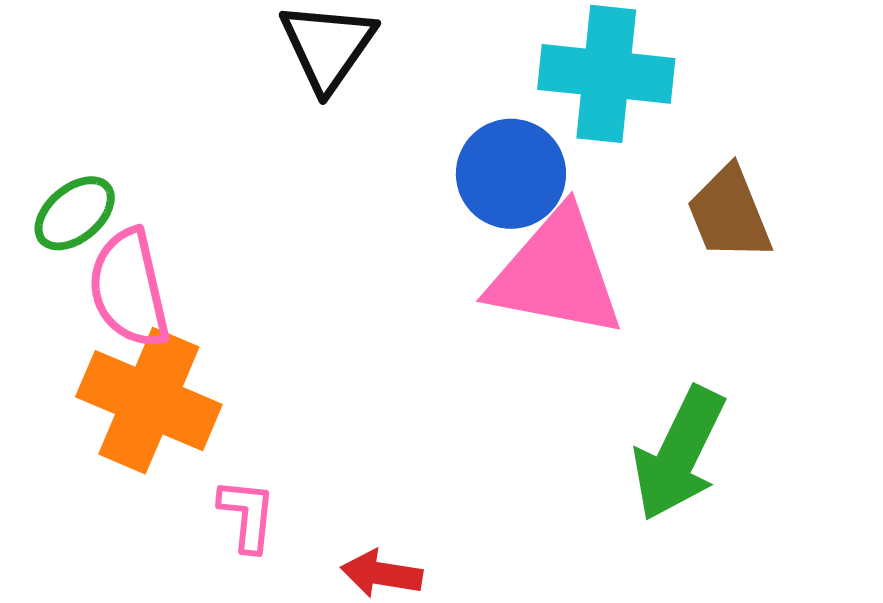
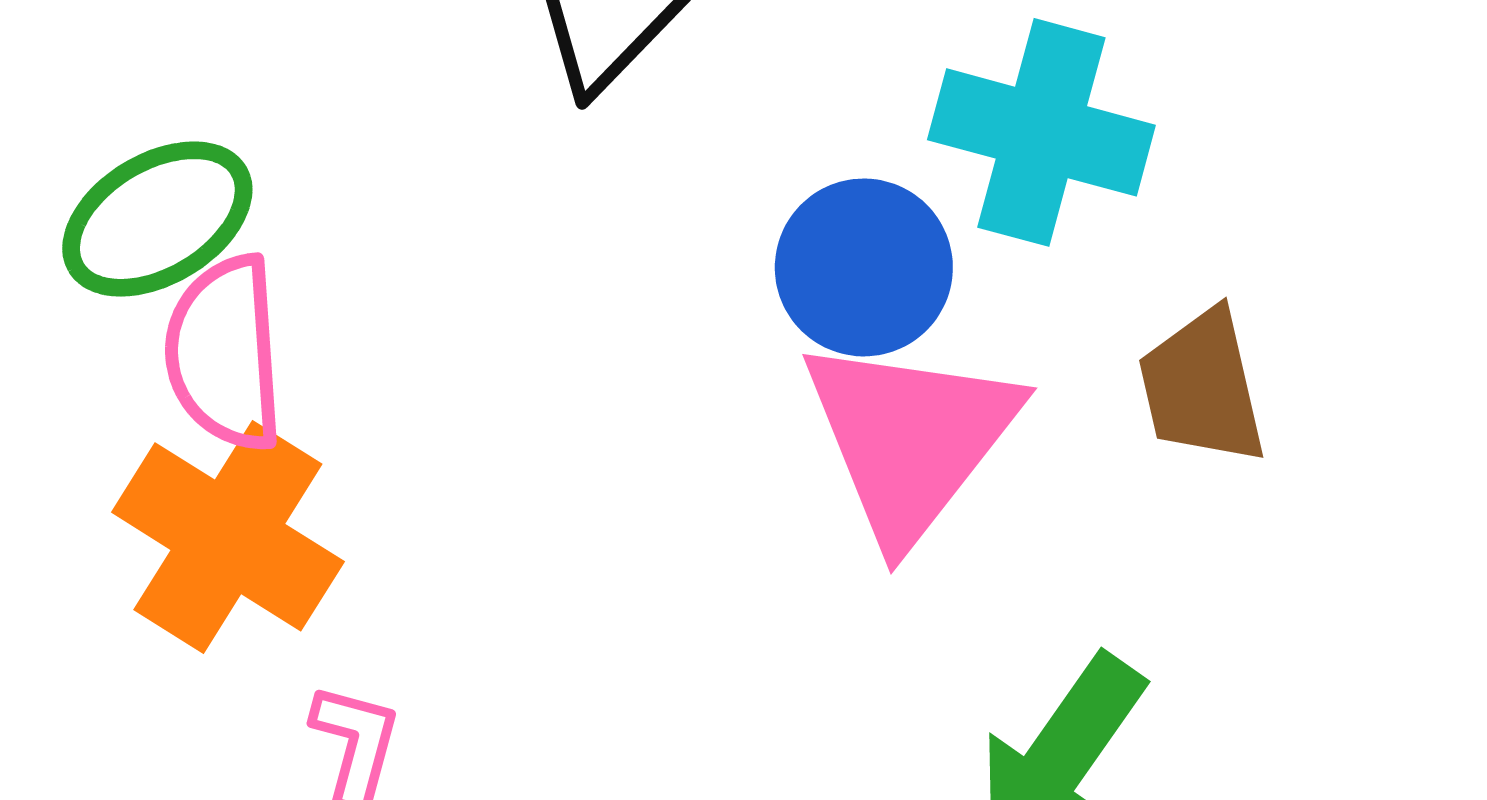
green ellipse: (75, 213) -> (157, 219), size x1.4
pink triangle: (556, 274) -> (910, 439), turned 48

